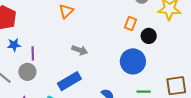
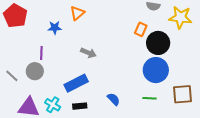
black circle: (149, 36) -> (158, 43), size x1.5
blue star: (14, 45) -> (55, 28), moved
blue circle: (133, 61) -> (156, 70), moved

